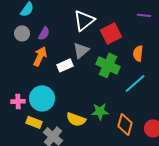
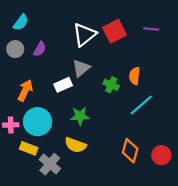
red square: (111, 33) -> (114, 31), moved
orange semicircle: (138, 53) -> (135, 76), moved
orange arrow: (40, 56) -> (25, 90), moved
green cross: (108, 65) -> (111, 85), size x0.6
green star: (100, 111) -> (80, 116), moved

